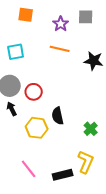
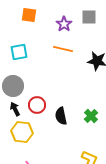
red circle: (34, 92) -> (37, 105), moved
yellow hexagon: (37, 128) -> (22, 132), moved
green cross: (91, 129) -> (91, 116), moved

